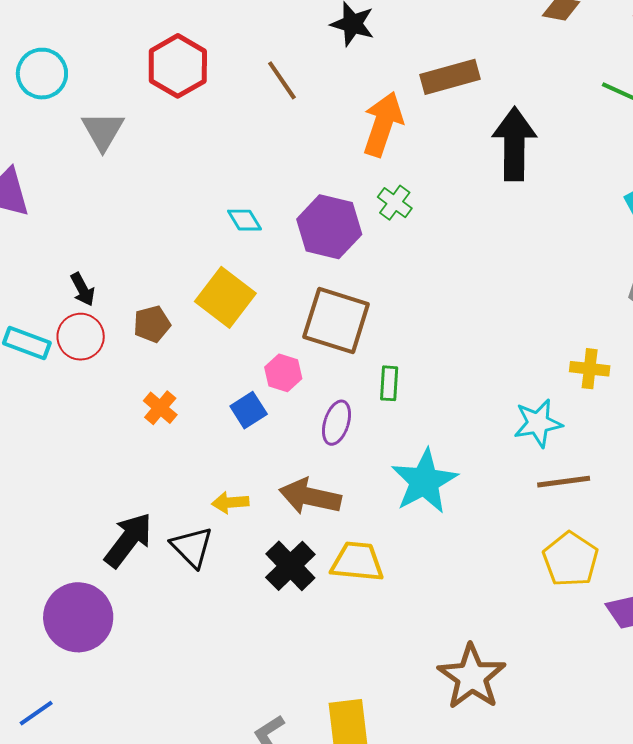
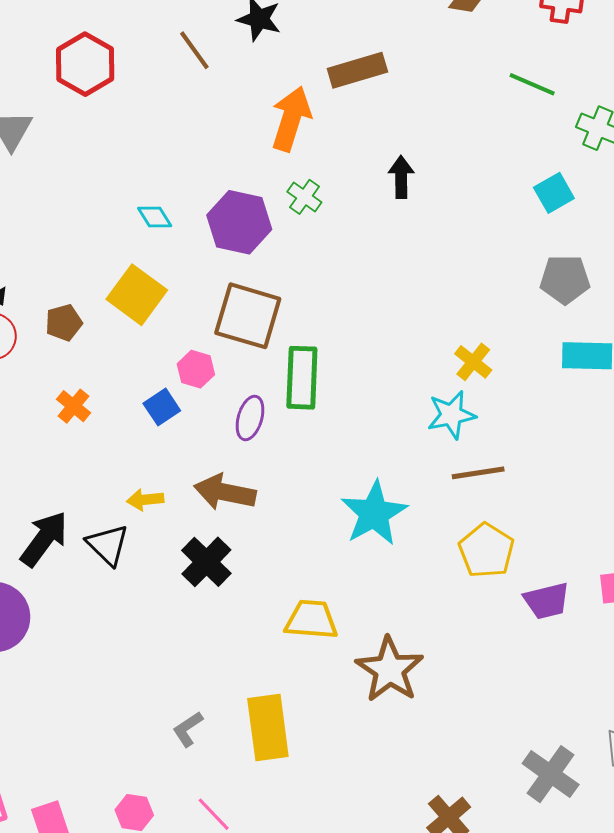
brown line: (282, 80) -> (194, 50), moved
black arrow: (514, 144) -> (401, 177), moved, size x0.6
yellow cross: (590, 369) -> (473, 362), moved, turned 33
green rectangle: (389, 383) -> (302, 378), size x1.8
cyan star: (424, 481) -> (374, 513), moved
yellow trapezoid: (357, 562) -> (311, 620), moved

